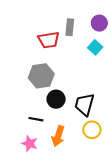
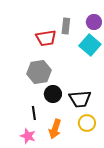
cyan square: (95, 47) -> (90, 45), size x1.5
black trapezoid: (85, 104) -> (80, 99), turned -110
black line: (36, 119) -> (34, 113), turned 72

